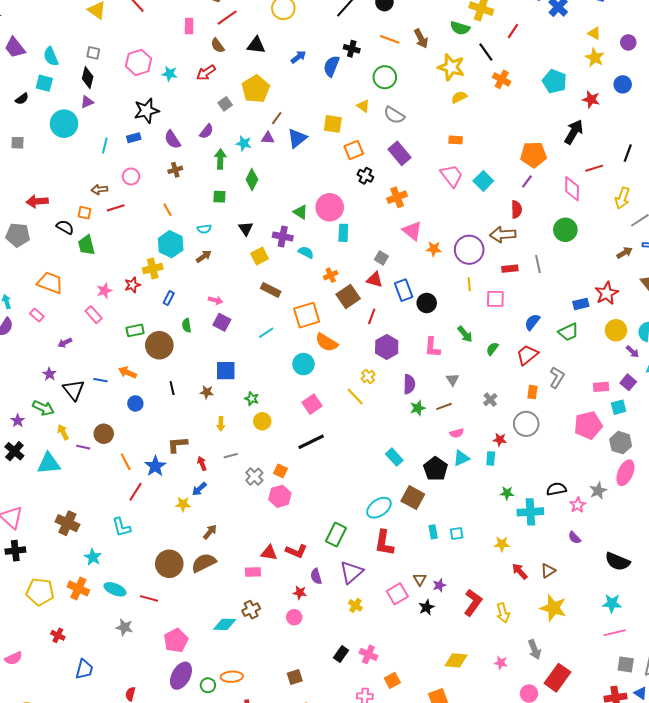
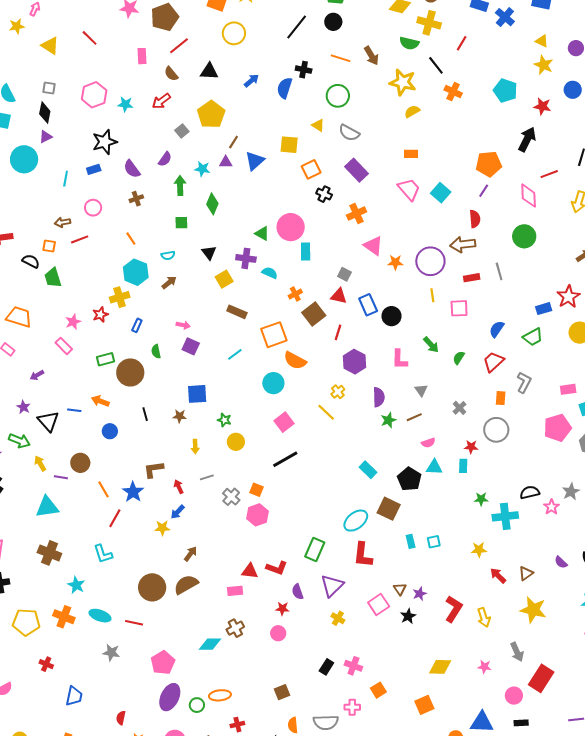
cyan triangle: (461, 458) -> (434, 467), turned 30
cyan triangle: (49, 463) -> (47, 507), moved
purple semicircle: (575, 538) -> (561, 562), moved

